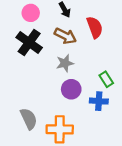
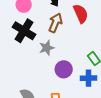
brown arrow: (65, 36) -> (55, 23), turned -90
gray star: (65, 63) -> (47, 48), moved

